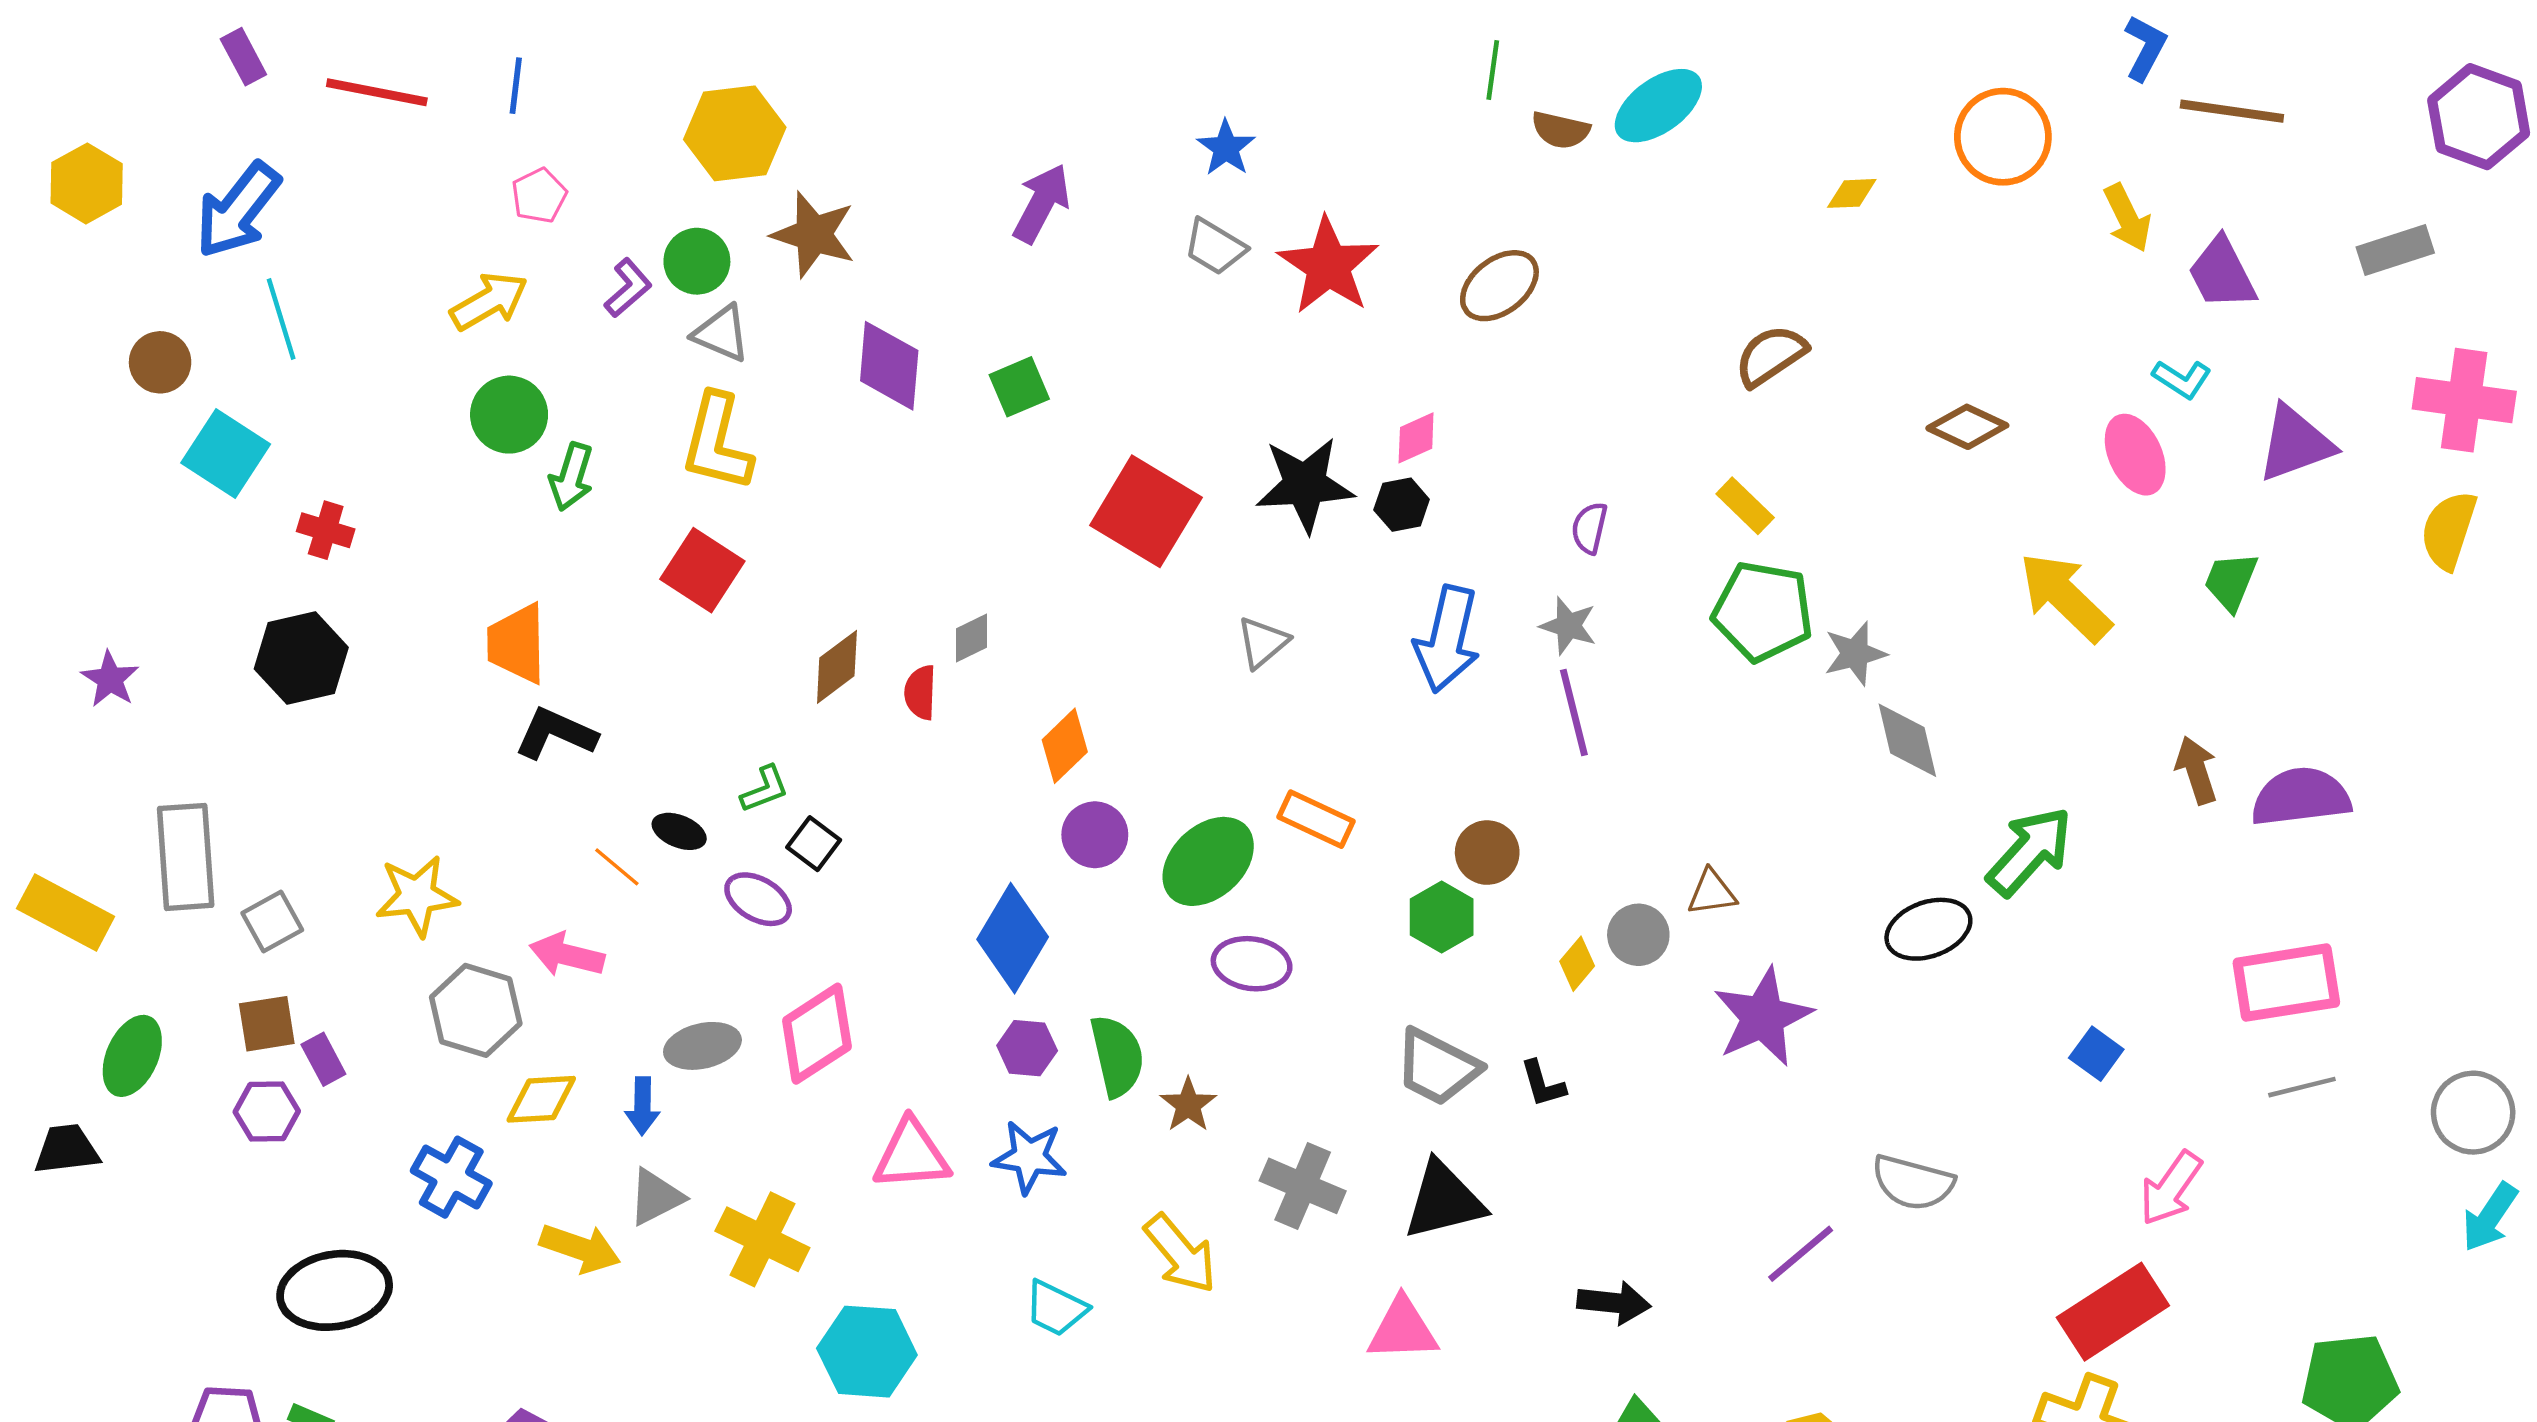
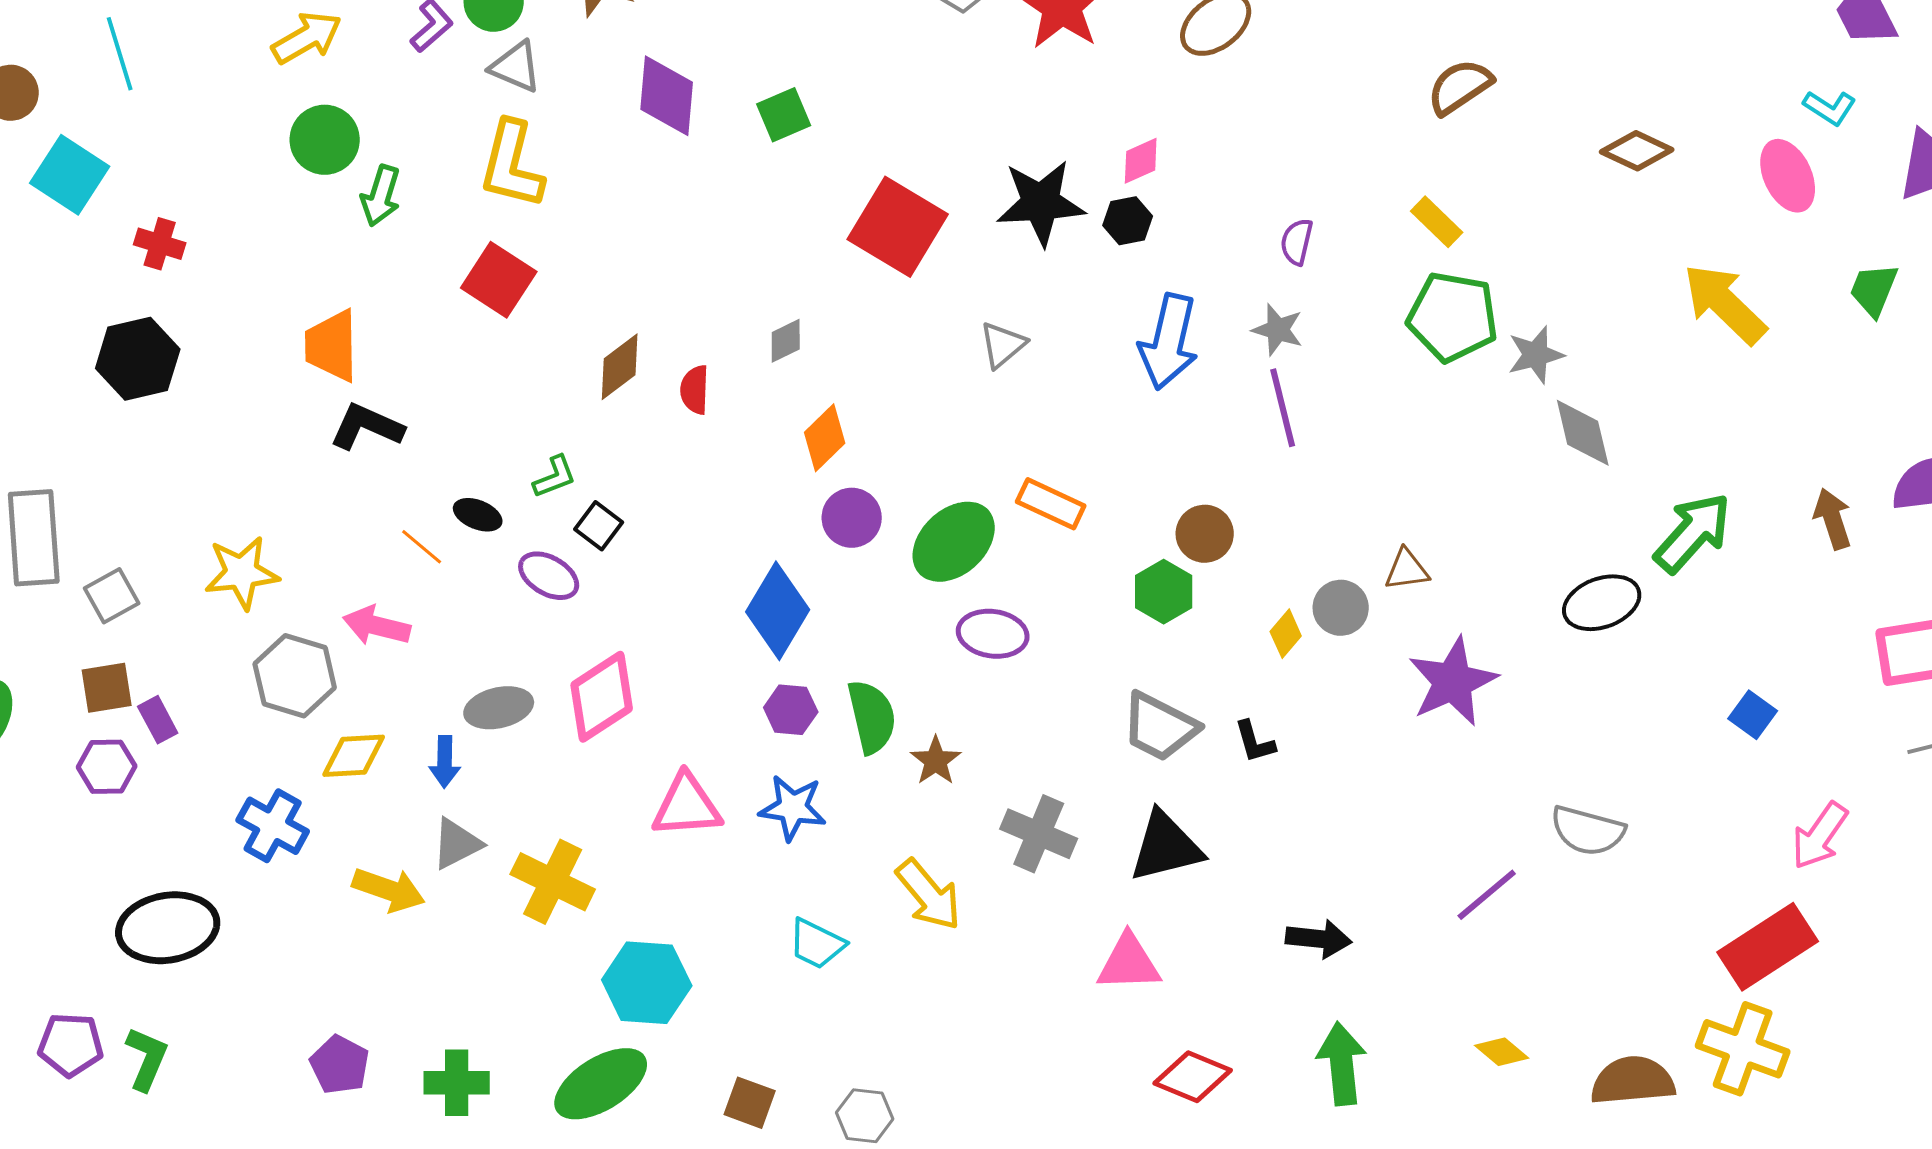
gray diamond: (971, 638) -> (786, 341), moved
brown arrow: (2196, 770) -> (1833, 519), moved

